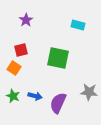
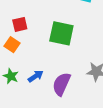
blue arrow: (35, 96) -> (36, 76), turned -48

